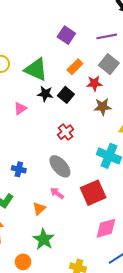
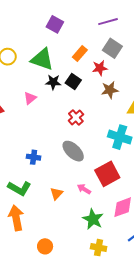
purple square: (66, 35) -> (55, 24), moved
pink arrow: (57, 193) -> (84, 189), moved
green star: (44, 239) -> (93, 219), moved

